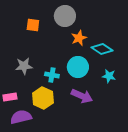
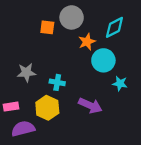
orange square: (33, 25) -> (47, 27), moved
cyan diamond: (102, 49) -> (114, 27), moved, turned -60
cyan circle: (78, 67) -> (103, 60), moved

